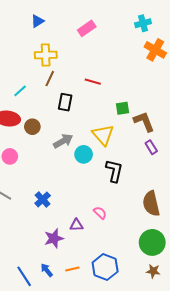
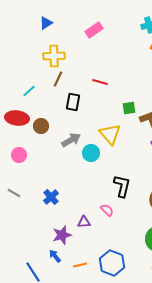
black L-shape: (114, 171) -> (122, 186), moved
blue arrow: (47, 270) -> (55, 256), moved

